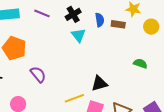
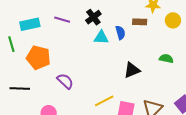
blue semicircle: (100, 20) -> (120, 33), moved
cyan triangle: (78, 35) -> (101, 37), turned -42
black triangle: (99, 83) -> (132, 70), moved

